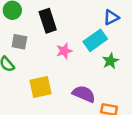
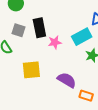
black rectangle: (48, 21) -> (39, 28), moved

